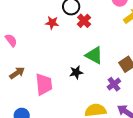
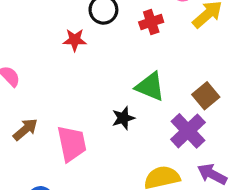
red cross: (84, 21) -> (151, 22), moved, turned 32
purple cross: (114, 84) -> (188, 131), size x1.5

